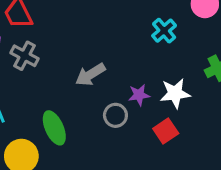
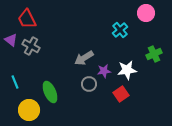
gray arrow: (90, 75) -> (84, 58), moved

